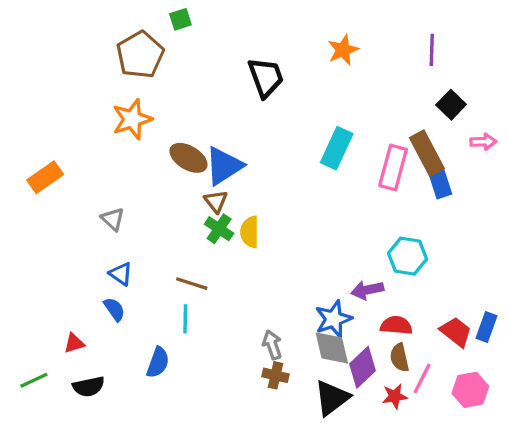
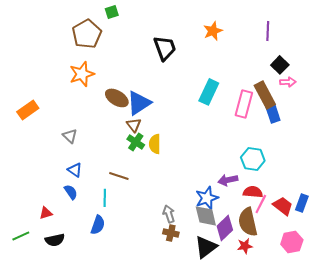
pink arrow: (483, 142) -> (288, 82), moved
cyan line: (185, 319) -> (105, 198), moved
red semicircle: (396, 325) -> (253, 192), moved
brown semicircle: (399, 358) -> (248, 222), size x1.6
pink line: (422, 379) -> (261, 204), moved

